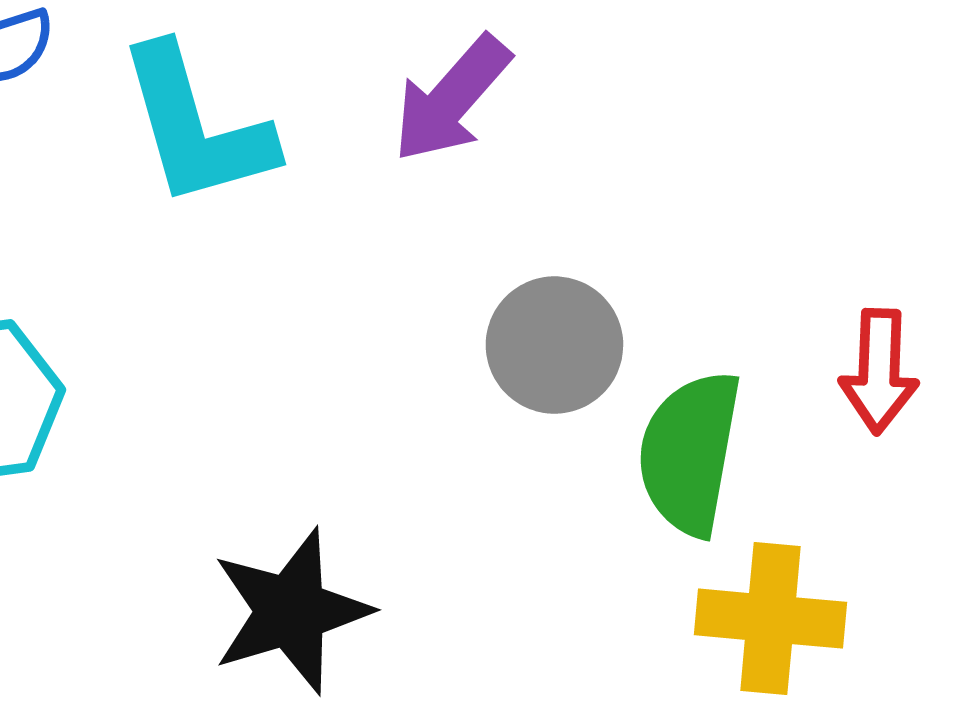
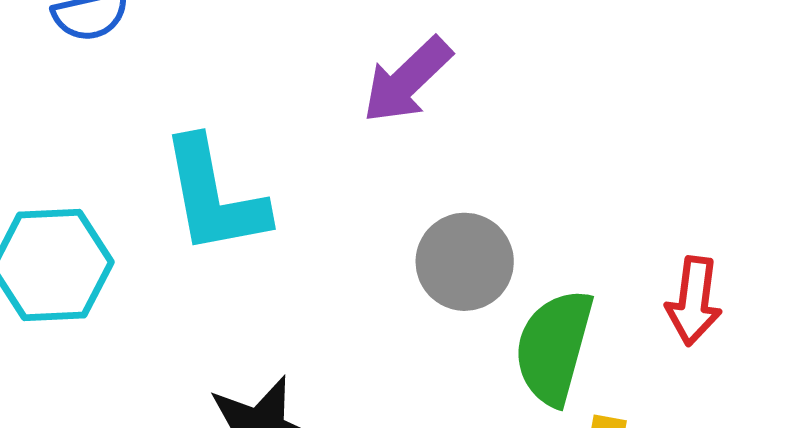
cyan L-shape: (196, 126) -> (214, 196), moved

